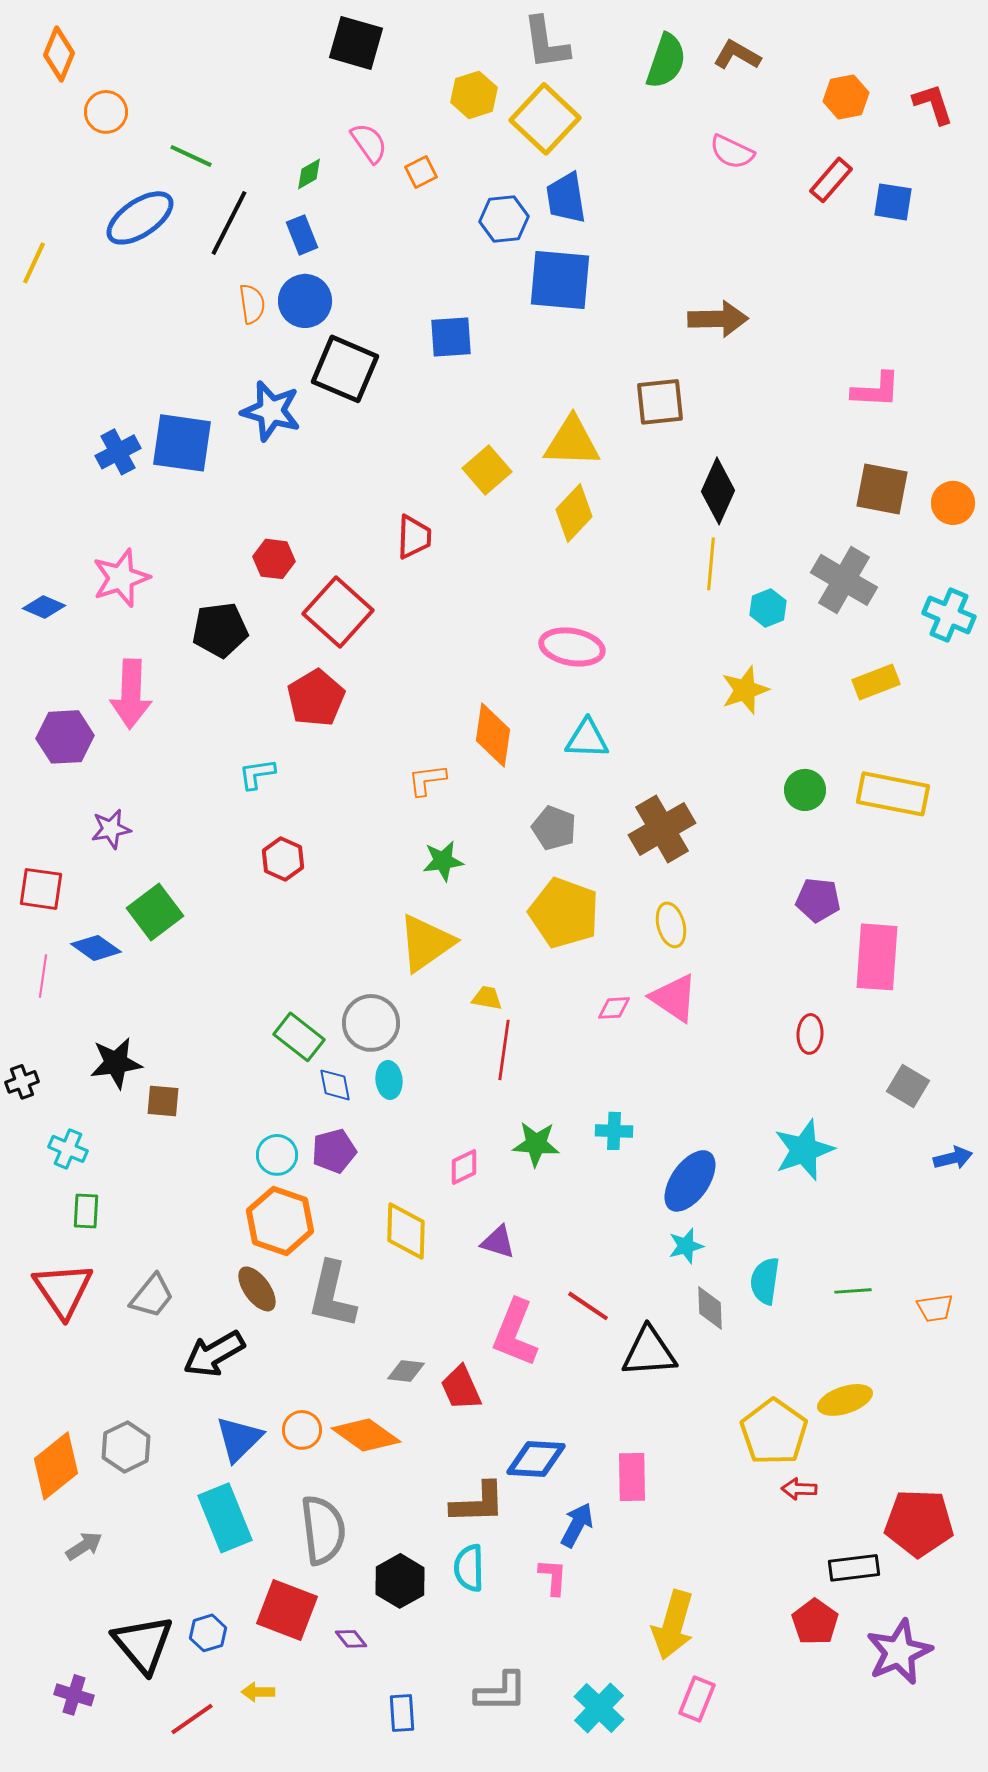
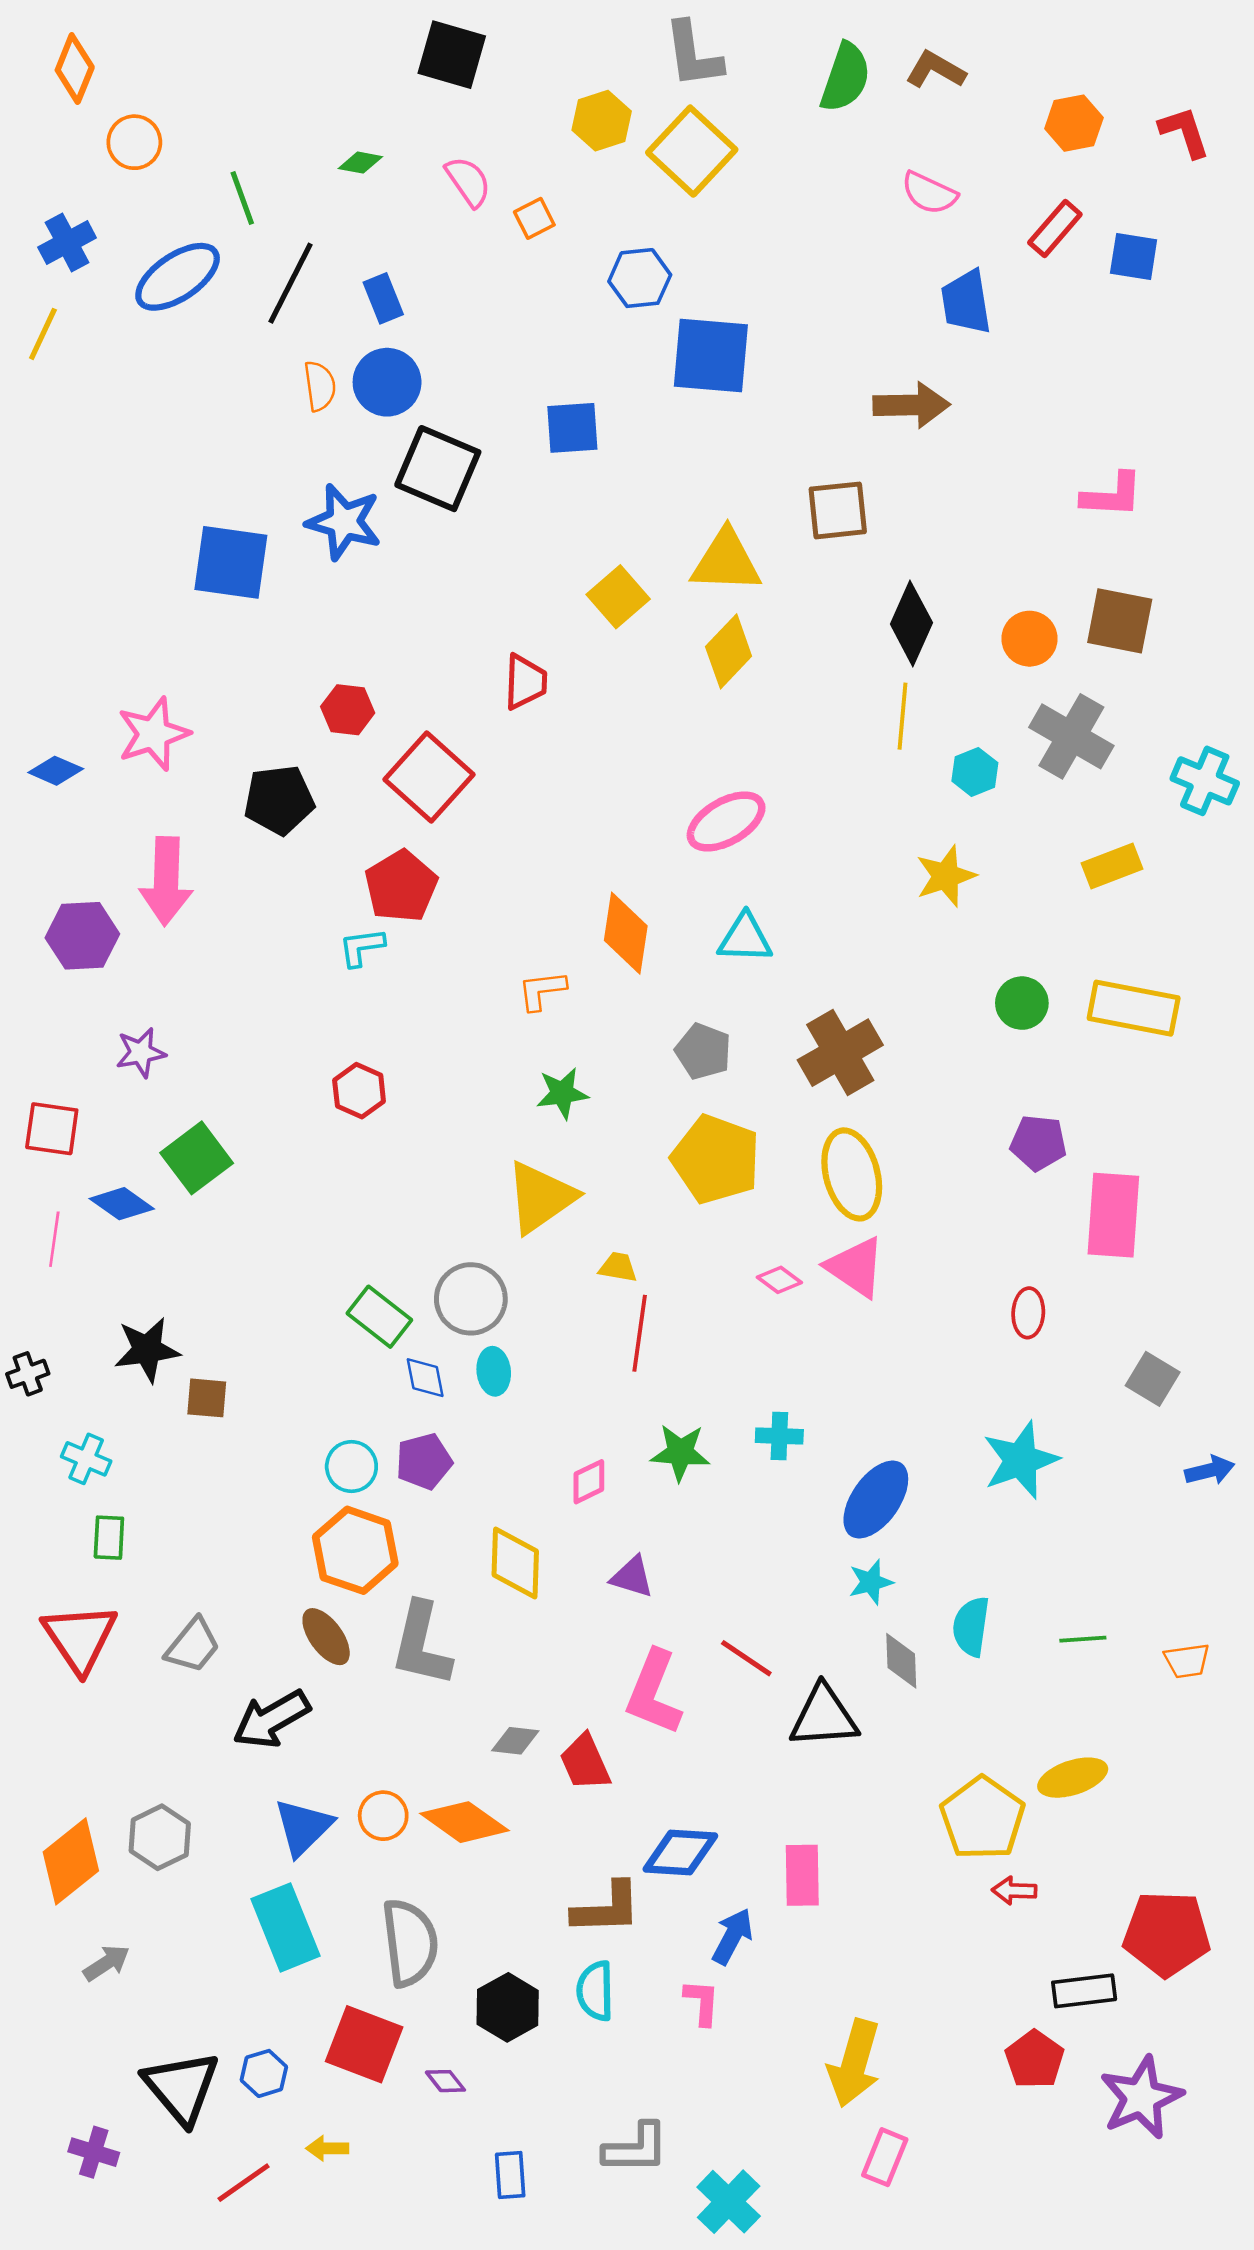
green line: (191, 156) -> (242, 198), turned 45
green diamond: (309, 174) -> (360, 163), moved, turned 40
blue trapezoid: (566, 198) -> (966, 302), moved
blue cross: (118, 452) -> (67, 243), moved
orange circle: (953, 503) -> (1029, 639), moved
pink ellipse: (572, 647) -> (726, 821), turned -40
cyan L-shape: (257, 774) -> (362, 947), moved
yellow ellipse: (671, 925) -> (852, 1174), size x1.6
pink diamond: (614, 1008) -> (779, 1280), turned 40
cyan cross: (599, 1708) -> (729, 2202), moved

